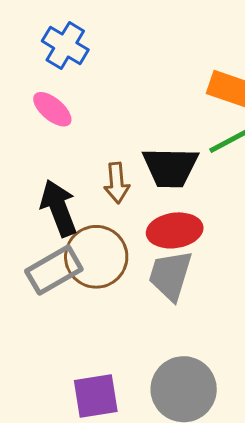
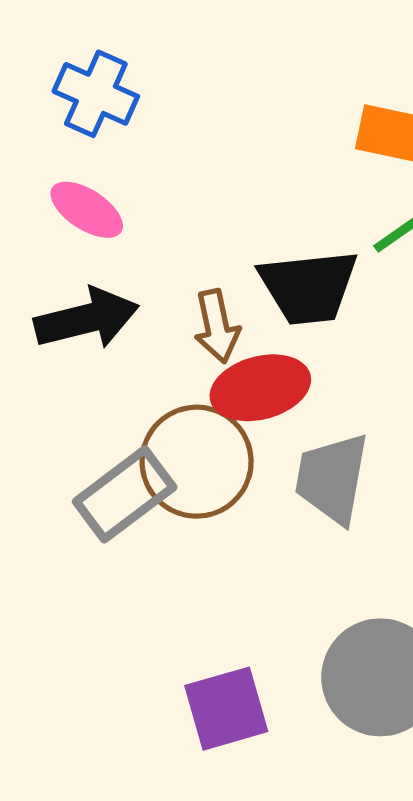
black arrow: (59, 208) -> (87, 319), moved, turned 104
red ellipse: (175, 230) -> (260, 388), moved

